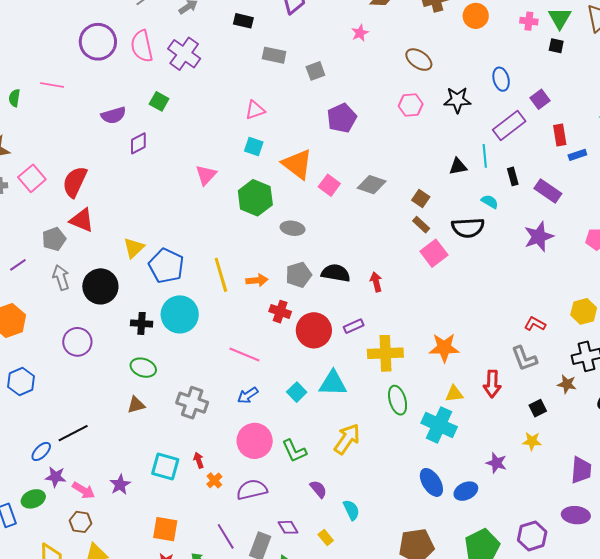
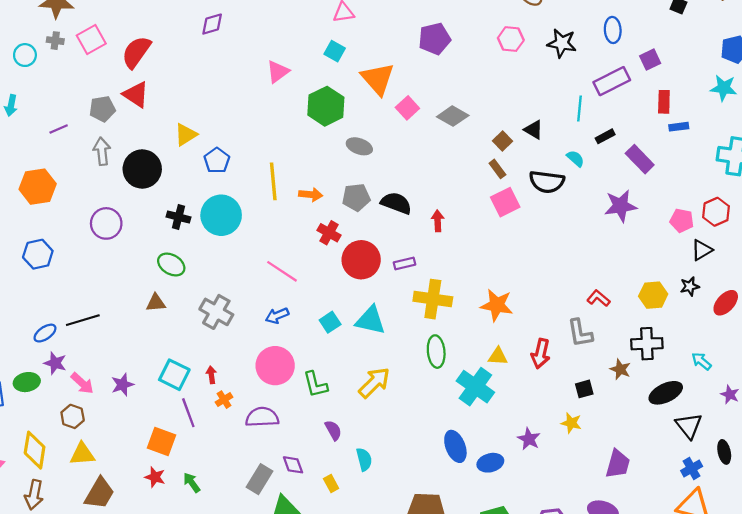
black triangle: (458, 166) -> (534, 130), moved, turned 30
black rectangle: (513, 176) -> (605, 136), turned 66
blue pentagon: (166, 266) -> (217, 160), size x0.7
purple line: (226, 536) -> (188, 413), moved

